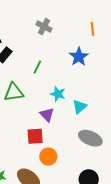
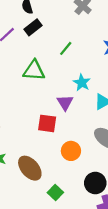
orange circle: (48, 157) -> (71, 151), moved

